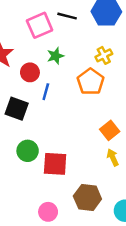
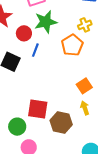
green star: (55, 56) -> (46, 22), size x1.6
green circle: (28, 151) -> (17, 127), moved
brown hexagon: (87, 198) -> (61, 122), moved

